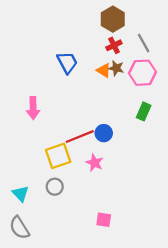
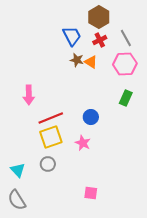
blue trapezoid: (67, 62) -> (72, 36), moved
brown star: (116, 68) -> (77, 60), moved
red line: (80, 137) -> (51, 118), moved

